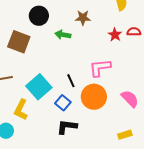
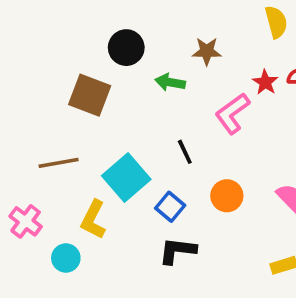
pink L-shape: (100, 68) -> (232, 113), moved, turned -30
black line: (71, 81) -> (185, 152), moved
orange circle: (94, 97) -> (227, 196), size x0.7

